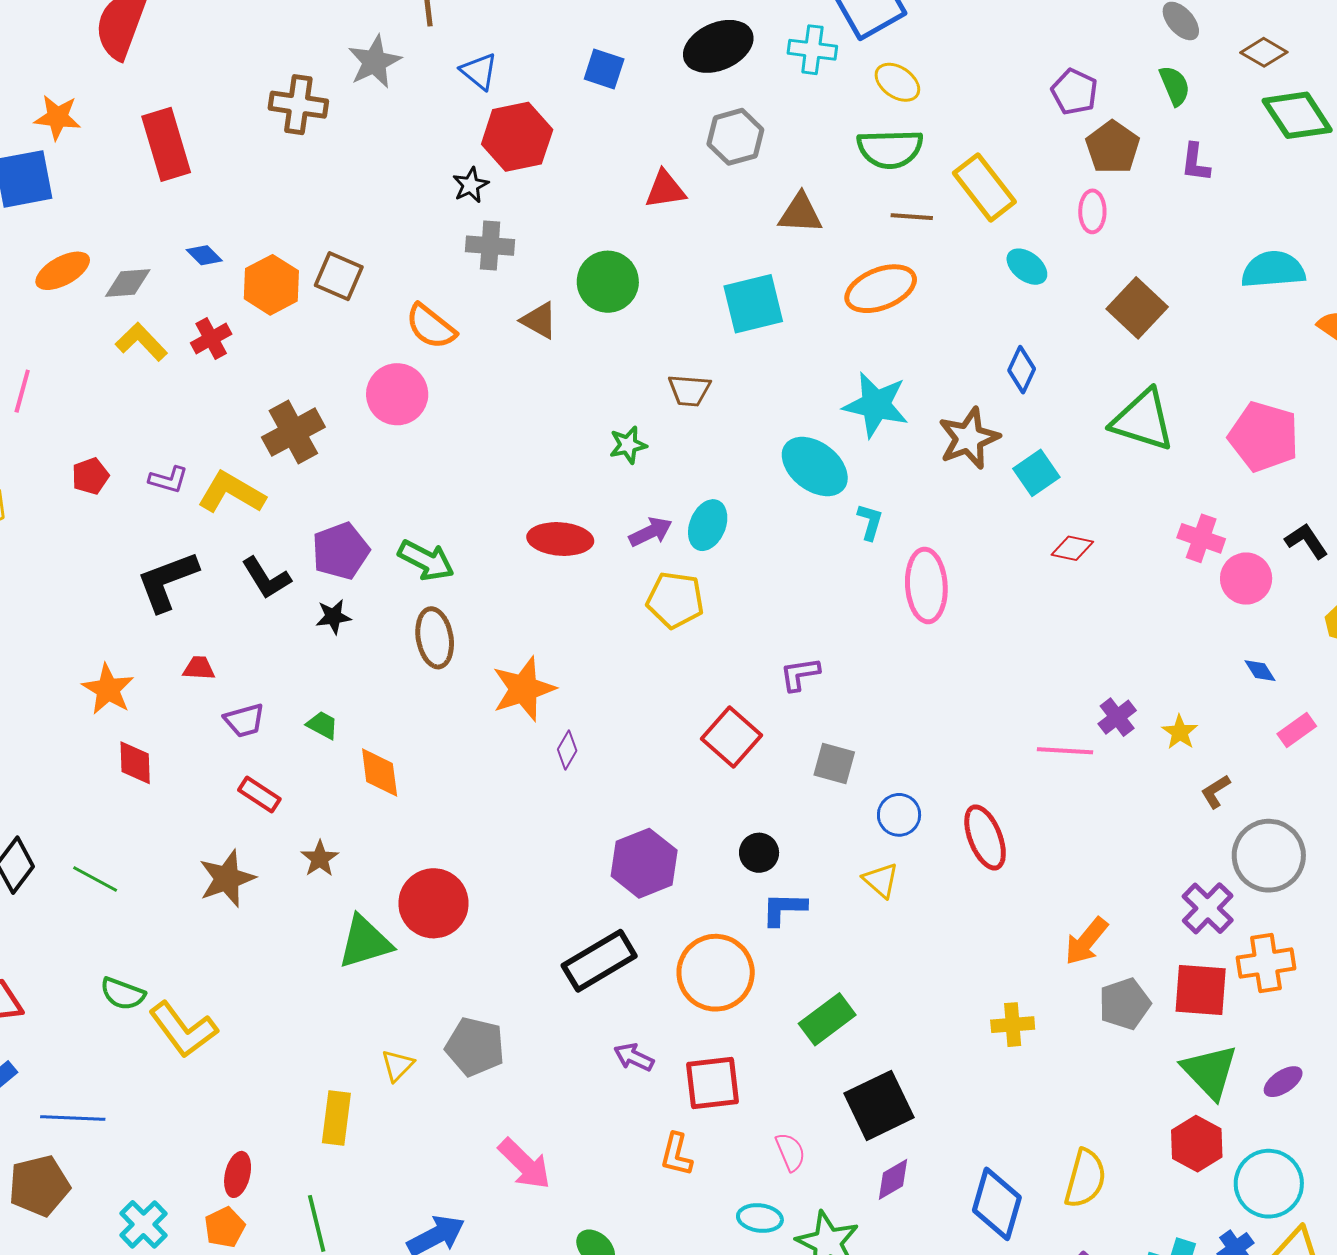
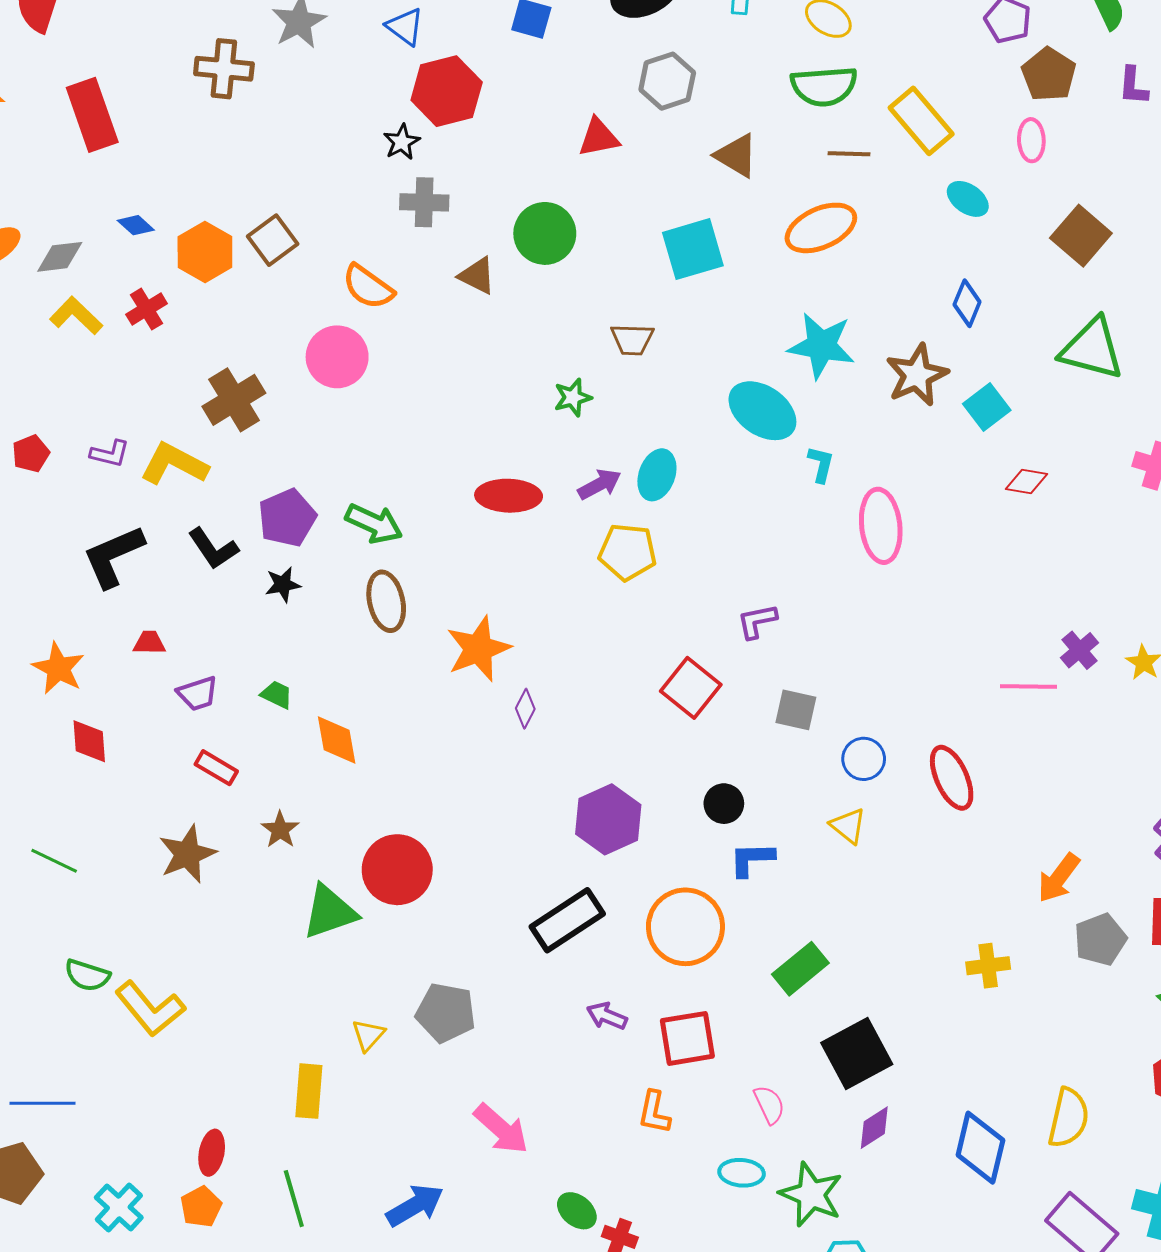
brown triangle: (800, 213) -> (736, 156), turned 30
brown square: (339, 276) -> (273, 240), turned 33

